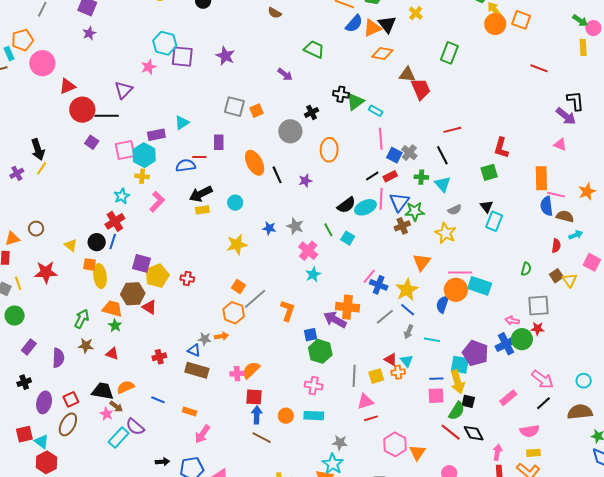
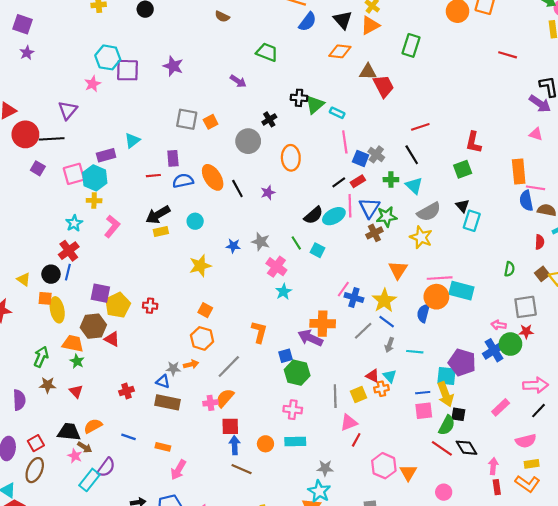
orange triangle: (372, 28) -> (370, 25), moved
blue semicircle: (186, 166) -> (183, 181), moved
gray semicircle: (455, 210) -> (429, 212), size x1.6
gray line: (255, 299) -> (229, 366), moved
red triangle: (112, 354) -> (76, 391), turned 32
pink arrow: (543, 379) -> (536, 385), turned -35
red line: (371, 418) -> (356, 440), turned -40
purple semicircle: (135, 427) -> (106, 467), turned -90

